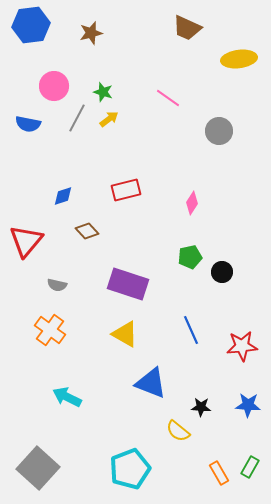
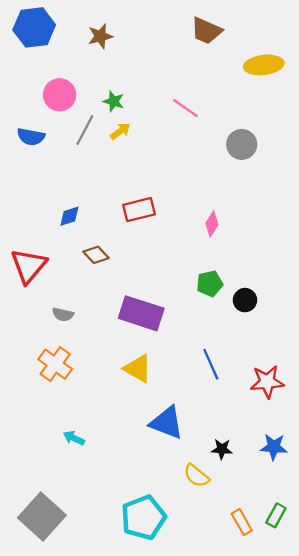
cyan arrow: (67, 397) -> (74, 438), size x0.7

